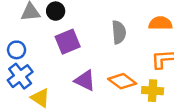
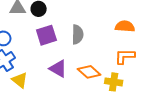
gray semicircle: (119, 32) -> (78, 34), moved

